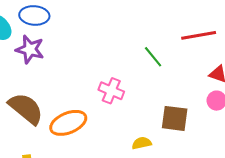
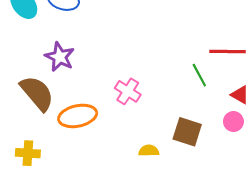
purple star: (30, 49) -> (60, 57), moved
green line: (153, 57) -> (199, 75), moved

